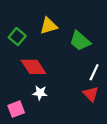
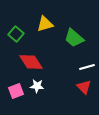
white line: (94, 72) -> (87, 67), turned 49
pink square: (16, 109) -> (16, 91), moved

